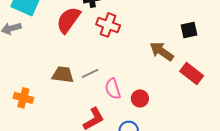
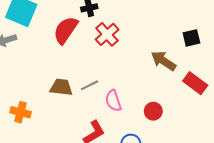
red cross: (108, 25) -> (107, 34), turned 30
red circle: (140, 98) -> (153, 111), moved

